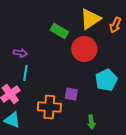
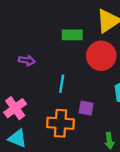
green rectangle: (59, 31) -> (72, 35), turned -30
cyan line: (25, 73) -> (62, 84), moved

